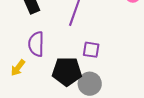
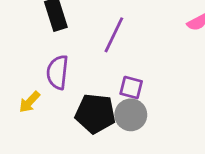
gray circle: (90, 84) -> (131, 115), moved

